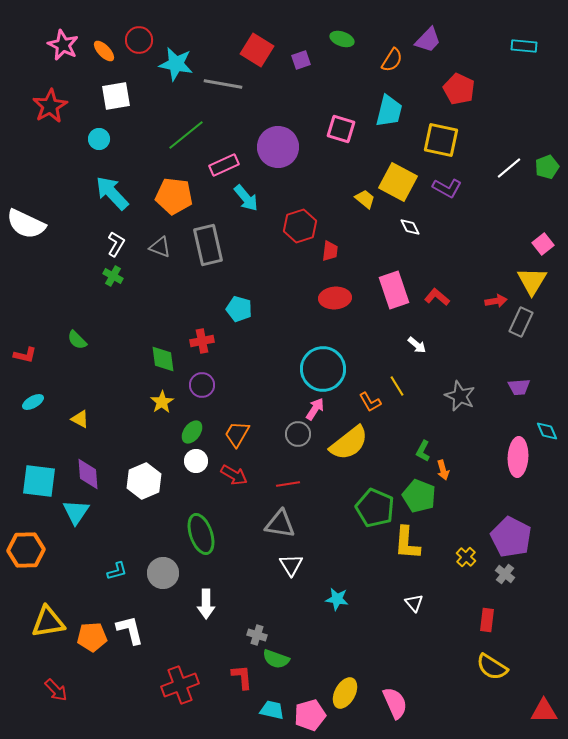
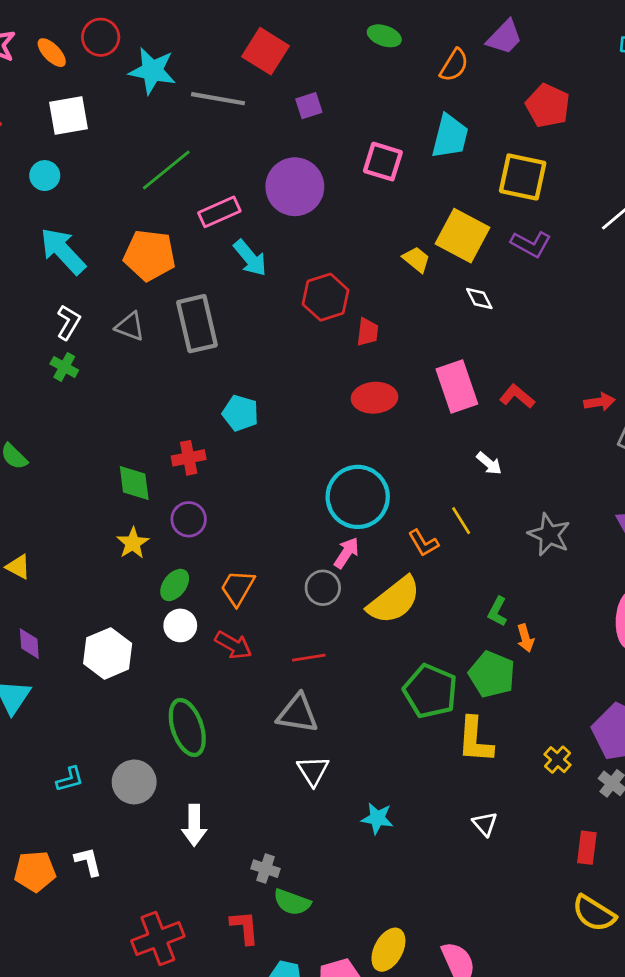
purple square: (301, 60) -> (309, 106), moved
purple diamond: (88, 474) -> (29, 644), size x0.7
white L-shape: (130, 630) -> (88, 862), size x0.7

